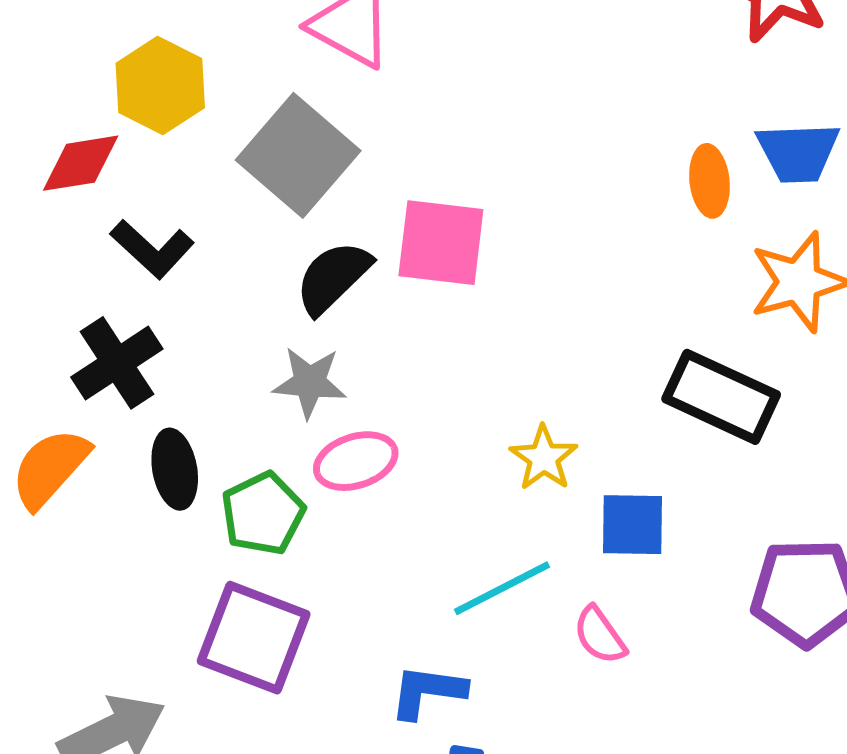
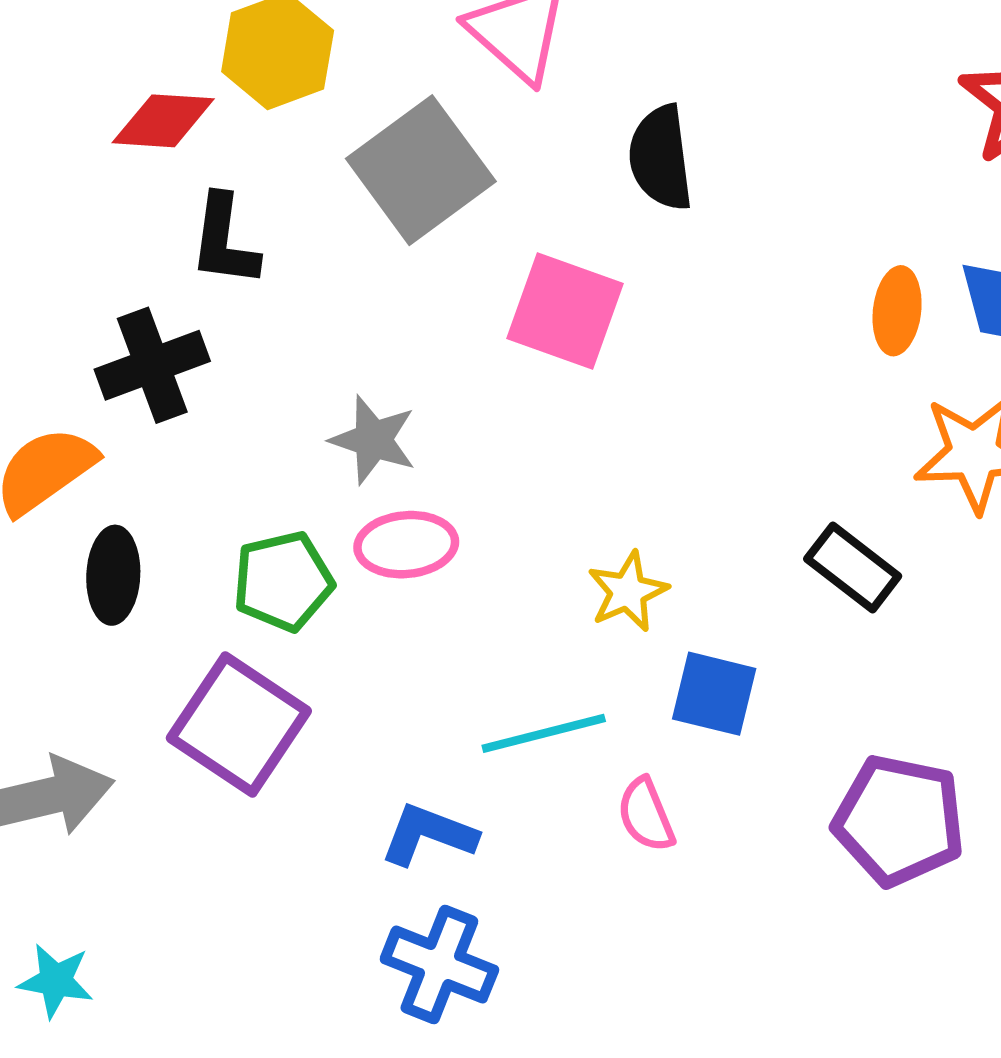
black L-shape: (152, 249) -> (224, 241), turned 42
black semicircle: (333, 277) -> (661, 158), moved, turned -66
black rectangle: (721, 397) -> (853, 567), size x0.7
black ellipse: (175, 469) -> (113, 575), moved

